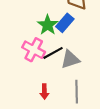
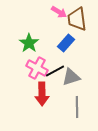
green star: (48, 25) -> (29, 43), moved
red arrow: (44, 92) -> (42, 94), moved, size x1.6

